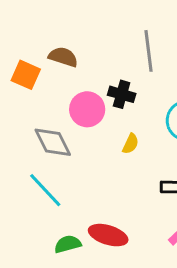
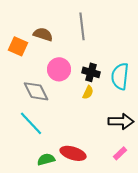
gray line: (149, 51) -> (82, 26), moved
black cross: (122, 94) -> (91, 72), moved

